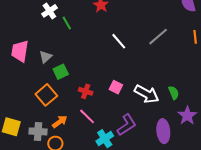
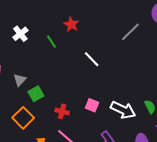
green line: (67, 23) -> (51, 42), moved
gray line: (158, 37) -> (130, 32), moved

